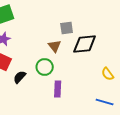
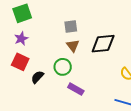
gray square: (67, 28) -> (71, 26), moved
purple rectangle: (58, 89) -> (76, 89), turned -63

